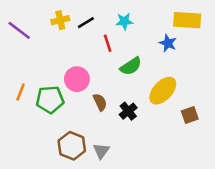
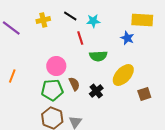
black line: (86, 23) -> (70, 16), moved, turned 64
green semicircle: (131, 66) -> (98, 56), turned 30
green pentagon: (50, 100) -> (52, 90), moved

